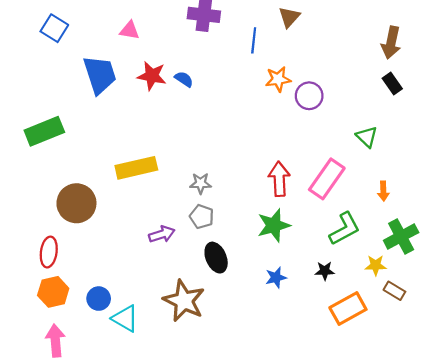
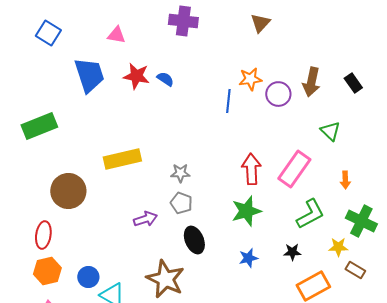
blue line: (254, 40) -> (228, 101), moved
brown arrow: (391, 43) -> (311, 82), moved
green cross: (401, 236) -> (361, 221), turned -36

